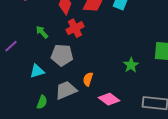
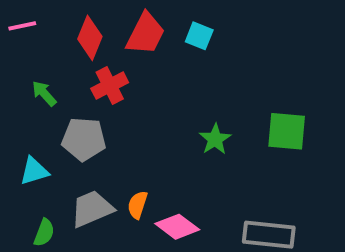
green star: (131, 65) -> (215, 139), moved
orange semicircle: (88, 79) -> (138, 205), moved

